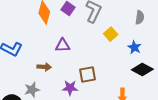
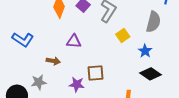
gray semicircle: (140, 17) -> (153, 22), size x1.5

